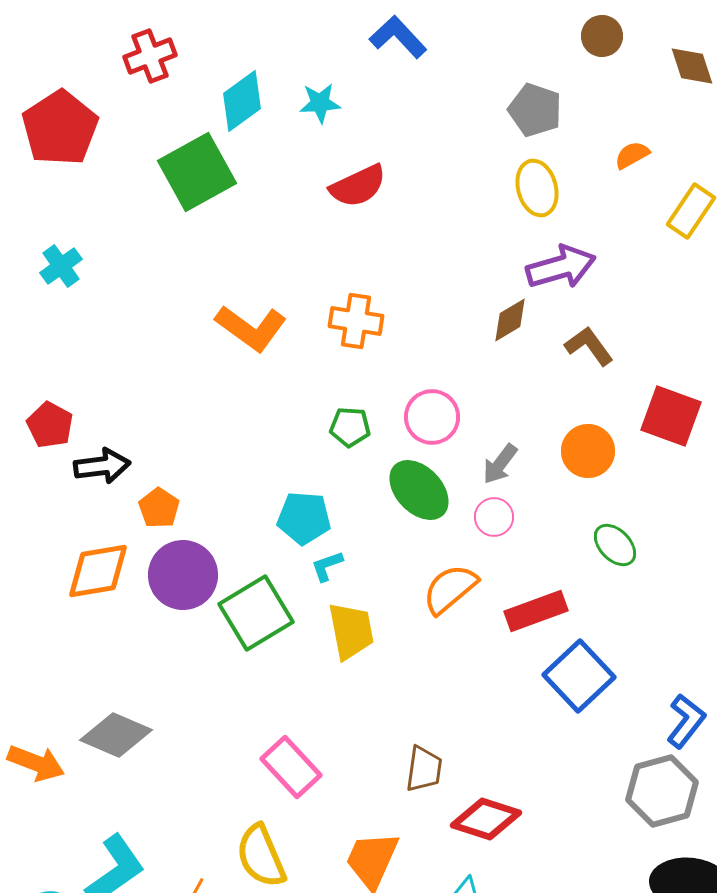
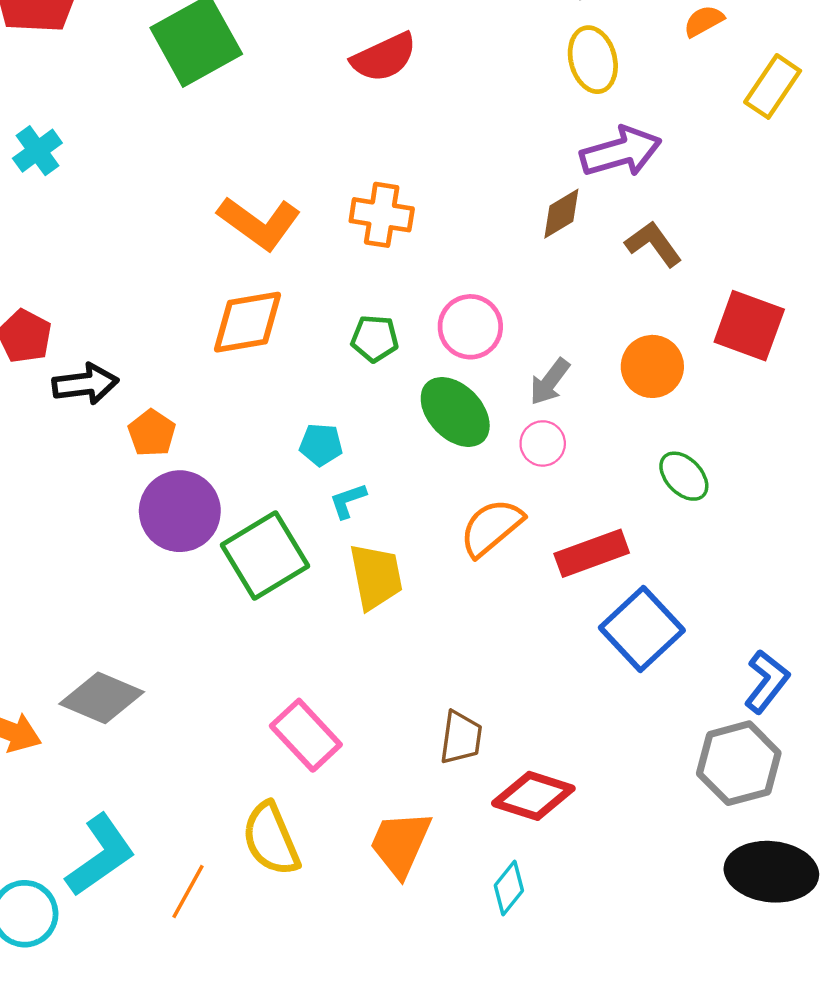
cyan pentagon: (304, 518) -> (321, 445), size x0.7
orange diamond: (98, 571) -> (247, 322), moved

